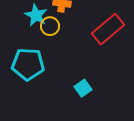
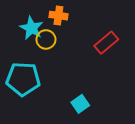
red rectangle: (108, 29) -> (106, 43), size x0.7

